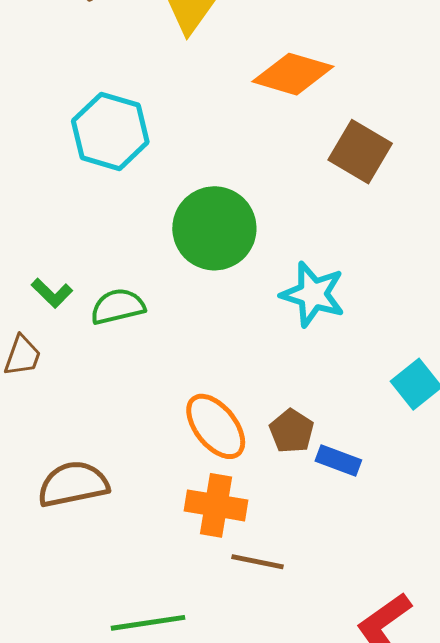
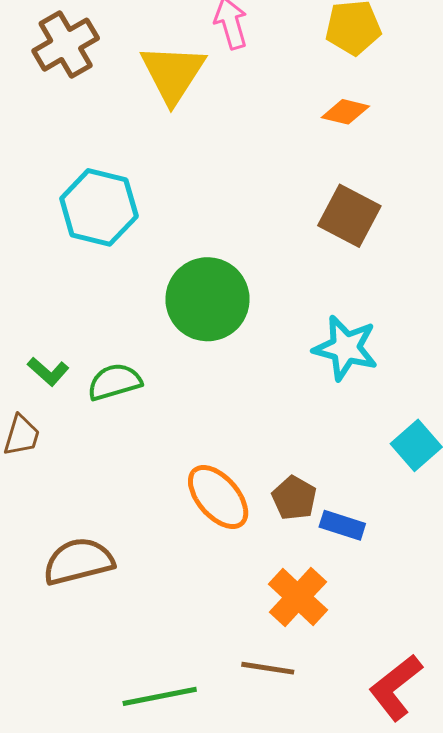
orange diamond: (293, 74) -> (345, 112), moved, size x0.6
cyan star: (313, 294) -> (345, 348), moved
orange cross: (216, 505) -> (298, 597), moved, turned 36
brown line: (258, 562) -> (268, 668), moved

